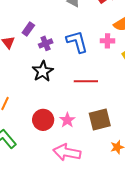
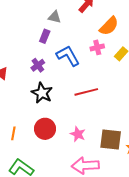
purple rectangle: (28, 29) -> (45, 36), moved
red circle: (43, 120) -> (45, 129), moved
brown square: (100, 120) -> (111, 140), moved, turned 35

